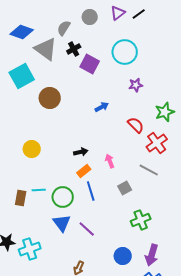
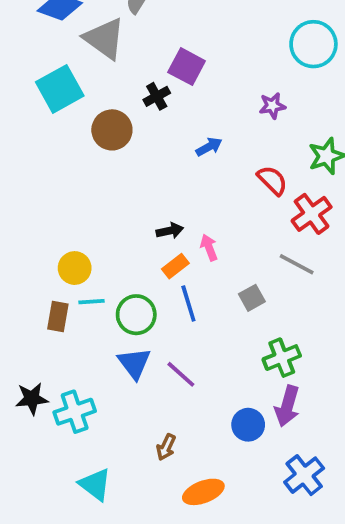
black cross: (74, 49) -> (157, 96), moved
cyan circle: (125, 52) -> (313, 44), moved
yellow circle: (32, 149) -> (75, 268), moved
pink arrow: (110, 161) -> (209, 247), moved
purple arrow: (152, 255) -> (287, 406), moved

